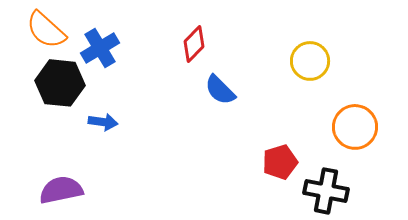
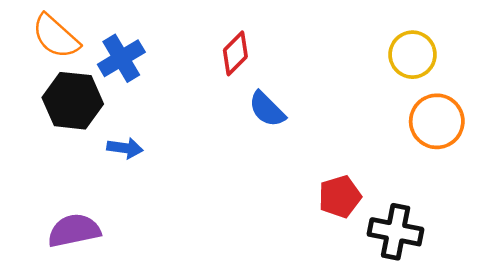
yellow circle: (310, 61) -> (413, 55), moved
orange circle: (355, 127) -> (437, 121), moved

